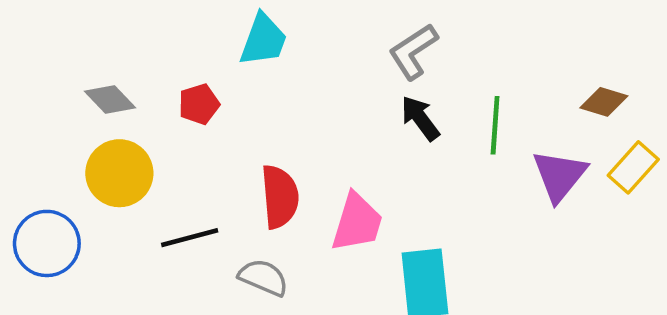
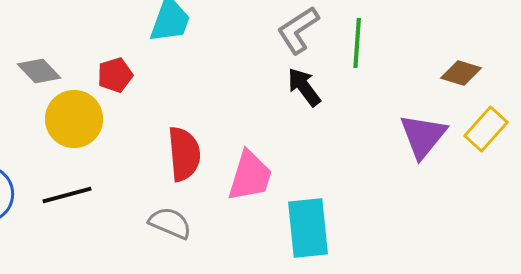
green line: (495, 125) -> (357, 43), moved
yellow circle: (119, 173) -> (74, 119), moved
black line: (190, 238) -> (67, 195), moved

